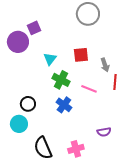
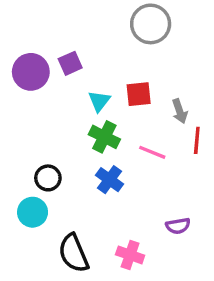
purple square: (34, 28) -> (70, 63), moved
cyan triangle: (50, 59) -> (99, 101), moved
pink cross: (76, 149) -> (130, 255), turned 35

